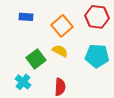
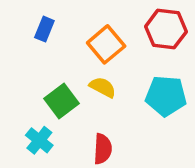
blue rectangle: (26, 17) -> (44, 29), turned -72

